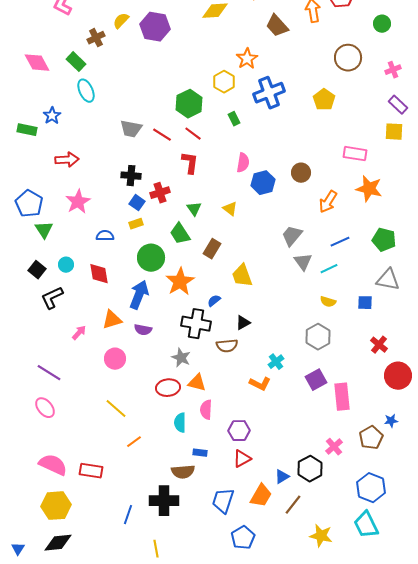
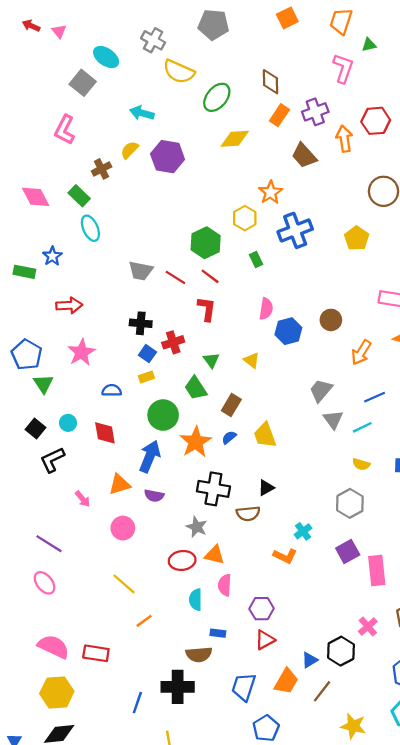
blue semicircle: (214, 301) -> (229, 437), moved
pink arrow: (79, 333) -> (83, 499), turned 98

